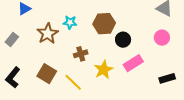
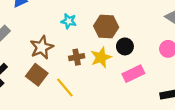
brown star: (48, 34) -> (42, 47), moved
yellow star: (104, 70) -> (101, 57), moved

